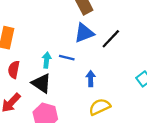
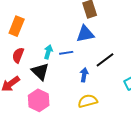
black line: (111, 39) -> (105, 60), moved
blue line: (67, 58) -> (66, 53), turned -32

